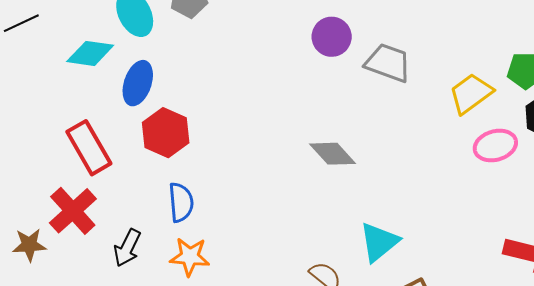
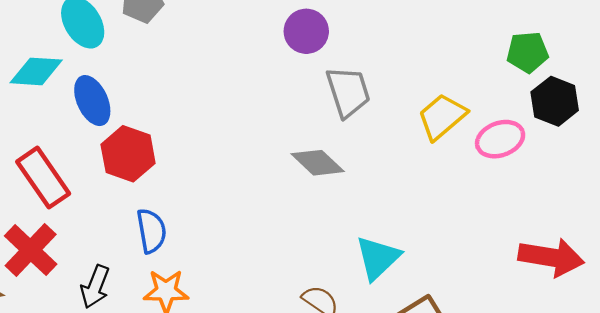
gray trapezoid: (388, 63) -> (348, 92), moved, turned 57
blue ellipse: (138, 83) -> (92, 101), turned -39
yellow trapezoid: (471, 94) -> (442, 117), moved

